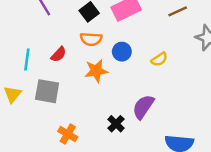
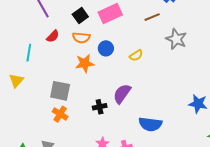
red semicircle: (59, 54) -> (53, 36), moved
gray square: (47, 91) -> (60, 91), moved
black cross: (116, 124) -> (100, 107), turned 32

